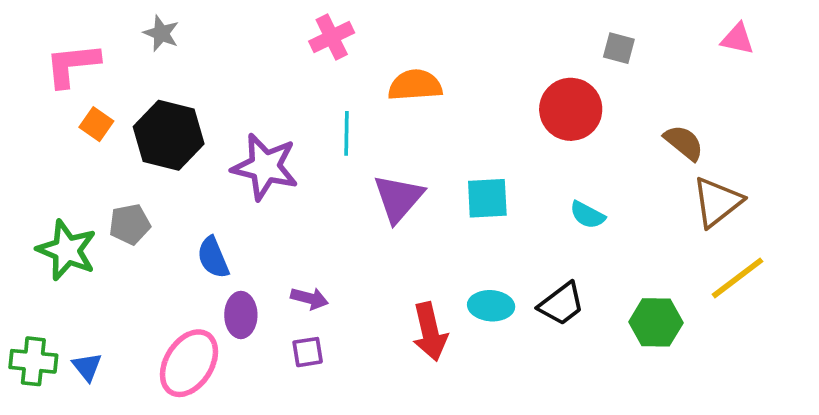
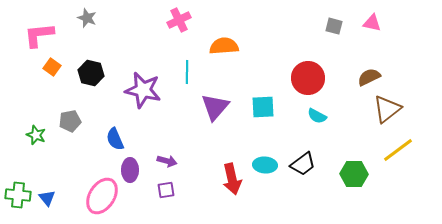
pink triangle: (737, 39) -> (372, 23), moved
red circle: (571, 109) -> (308, 78), moved
black hexagon: (169, 135) -> (91, 73), size x0.7
brown semicircle: (684, 143) -> (369, 77), turned -65
green star: (67, 250) -> (36, 135), size x0.6

